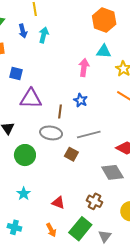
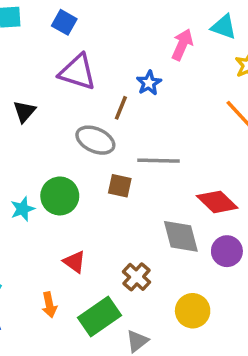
blue star: (81, 100) -> (149, 83), moved
brown square: (71, 154) -> (120, 186), turned -32
green circle: (25, 155) -> (60, 196), moved
cyan star: (24, 194) -> (23, 209), moved

